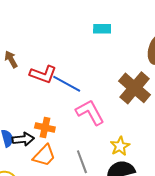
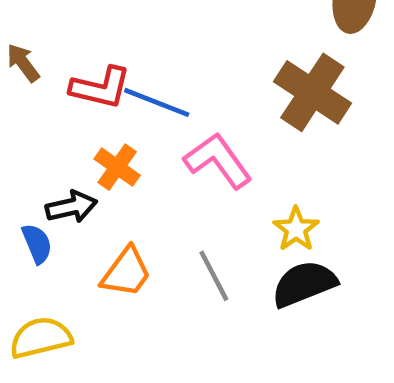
orange cross: (45, 128) -> (117, 167), moved, turned 30
black arrow: (23, 139) -> (71, 207), moved

